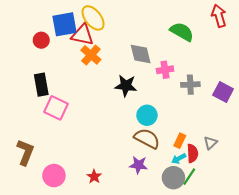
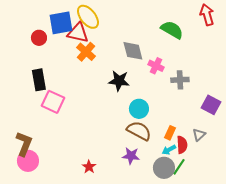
pink cross: (165, 70) -> (156, 66), turned 35
purple square: (223, 92) -> (211, 105), moved
pink circle: (54, 176) -> (28, 161), moved

